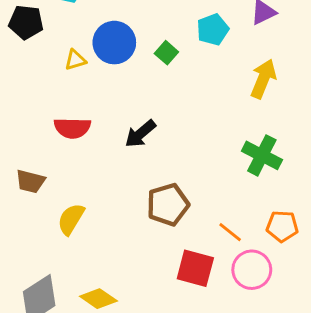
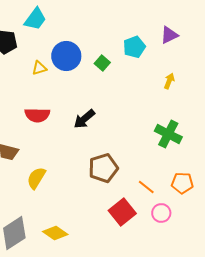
yellow arrow: (263, 79) -> (169, 81), size x0.6
red square: (195, 268) -> (122, 212), turned 36
pink circle: (252, 270) -> (161, 213), size x0.7

